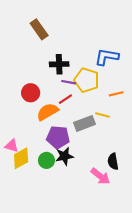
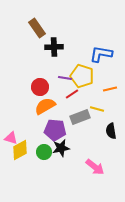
black cross: (59, 64) -> (54, 47), moved
red circle: (31, 93) -> (40, 87), moved
red line: (65, 99) -> (72, 94), moved
black semicircle: (113, 161) -> (111, 131), moved

